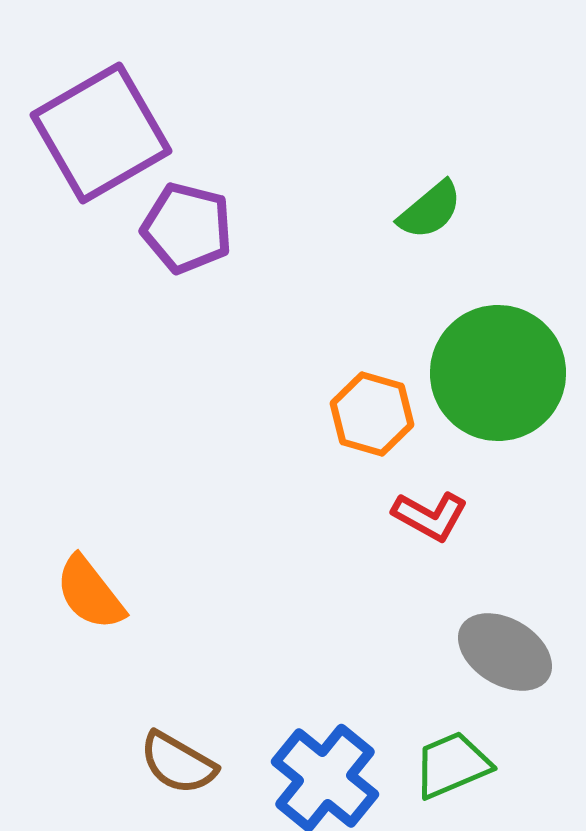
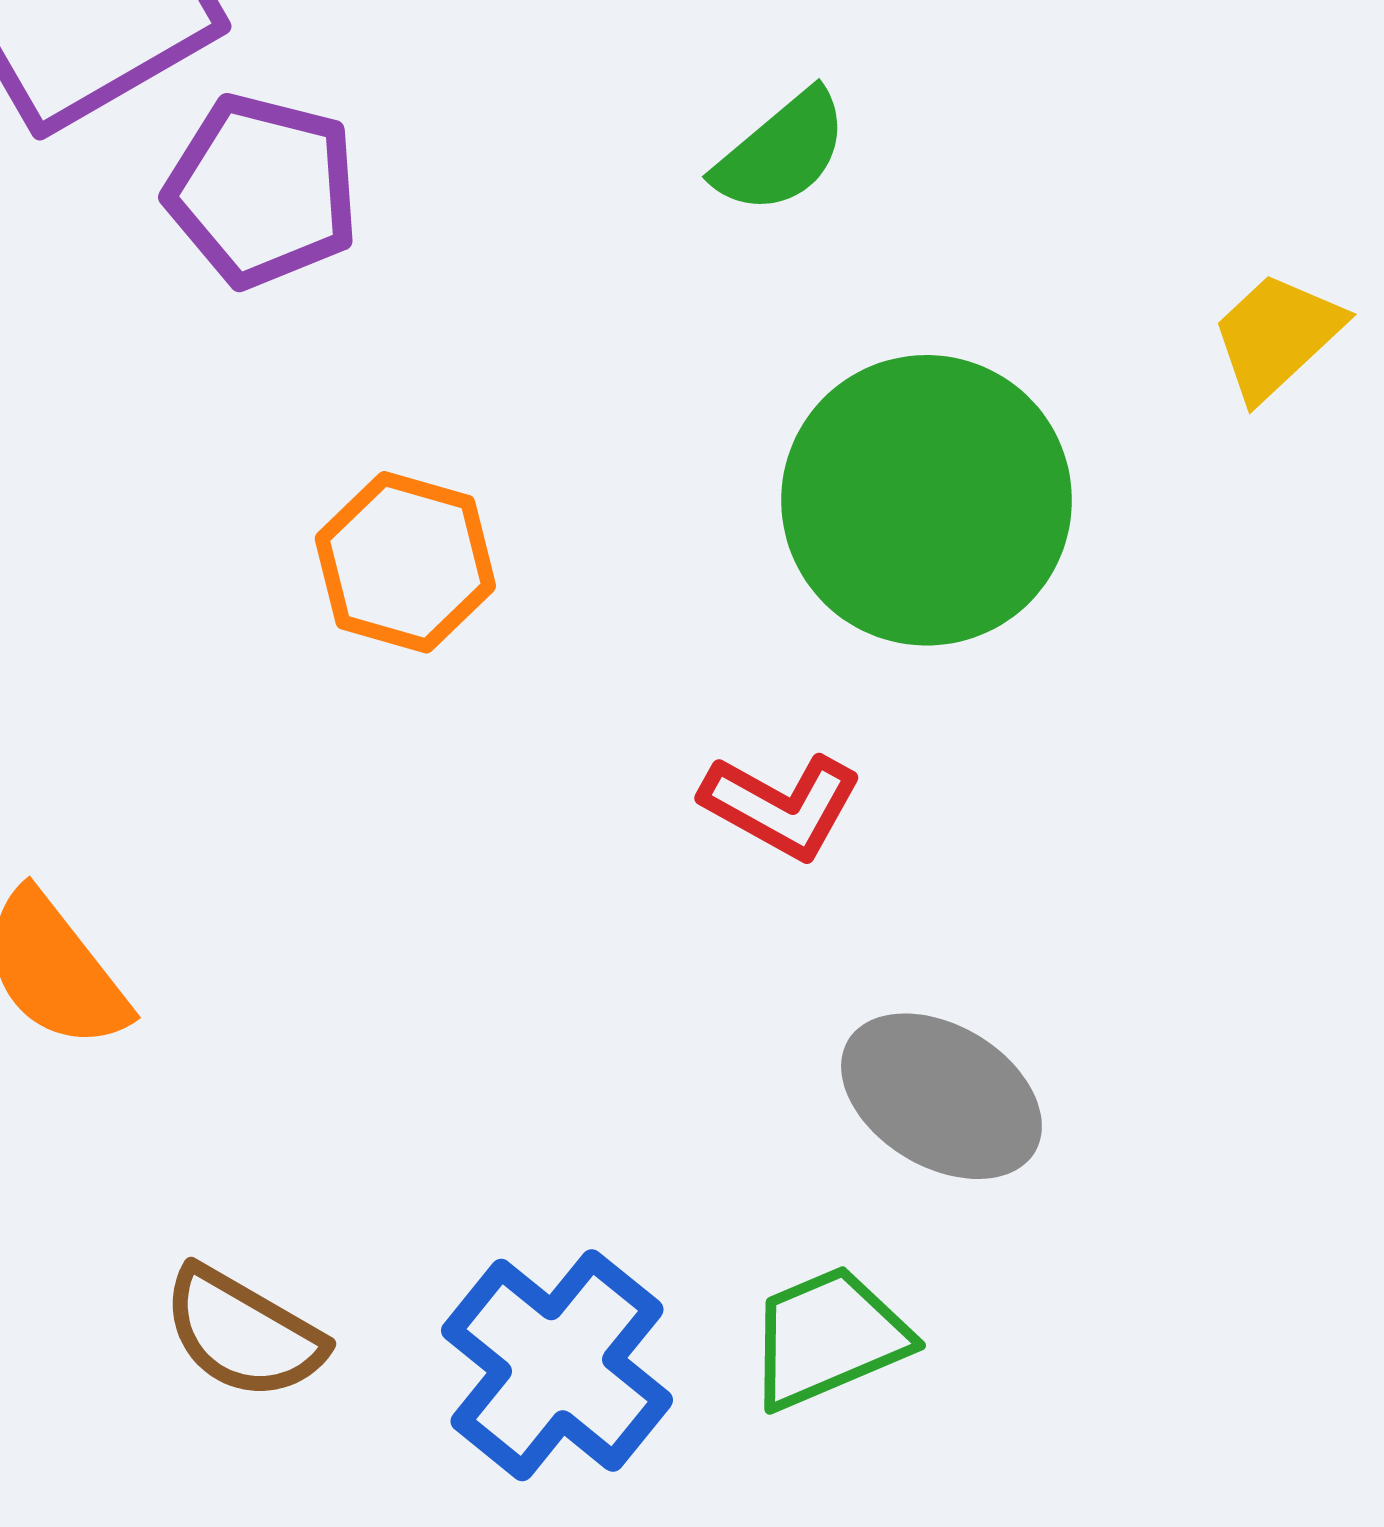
orange hexagon: (372, 414) -> (405, 562), moved

